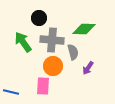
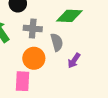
gray cross: (52, 40) -> (33, 29), size x0.7

